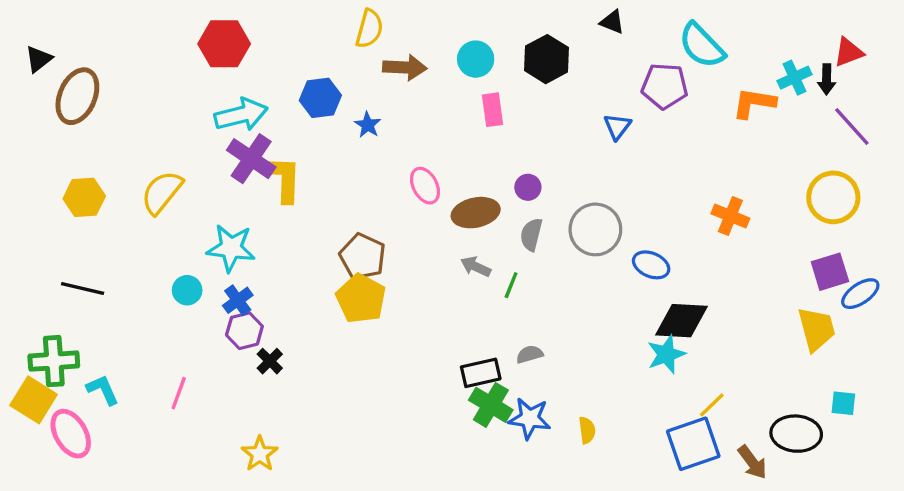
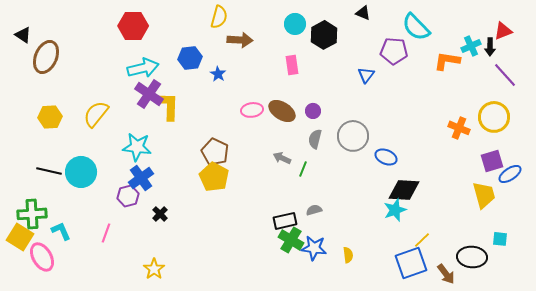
black triangle: (39, 59) -> (23, 35), turned -48
cyan circle: (476, 59) -> (295, 24), moved
pink ellipse: (425, 186) -> (252, 110), turned -70
brown ellipse: (476, 213) -> (282, 111), moved, turned 44
orange cross: (730, 216) -> (459, 128), moved
cyan circle: (187, 290) -> (81, 172), moved, size x1.8
blue cross: (238, 300) -> (141, 178), size x1.4
purple hexagon: (244, 331) -> (128, 196), moved

